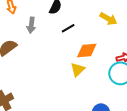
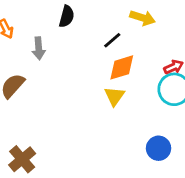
black line: (68, 28) -> (112, 40), moved

